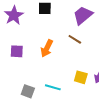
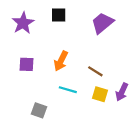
brown line: (75, 39) -> (95, 71), moved
cyan line: (53, 87) -> (68, 90), moved

